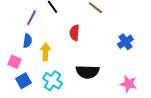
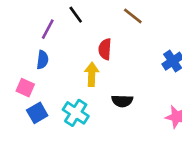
yellow arrow: (45, 52) -> (92, 74), moved
black semicircle: (87, 72) -> (122, 101), size x0.7

